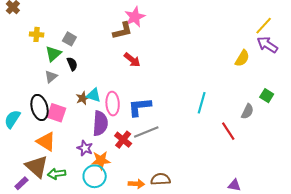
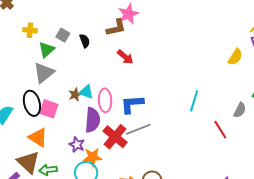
black semicircle: (72, 64) -> (85, 41), moved
gray triangle: (51, 77) -> (44, 73), size x1.6
red cross: (123, 140) -> (115, 137), size x1.4

